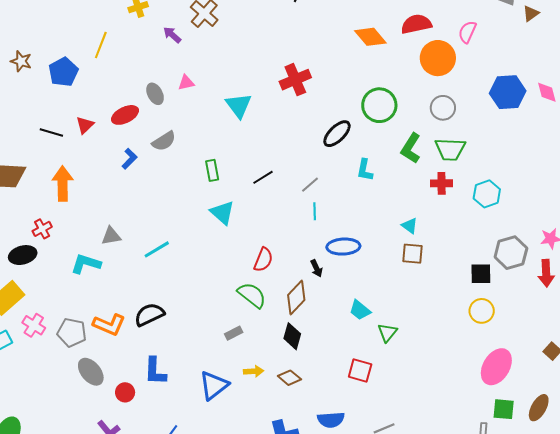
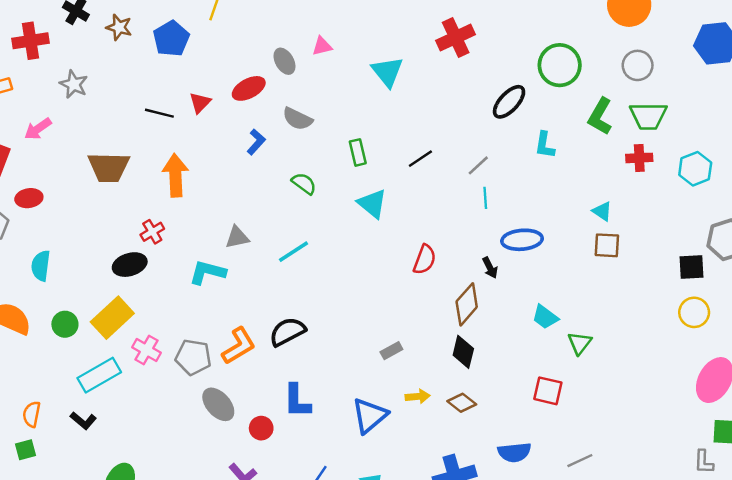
gray semicircle: (164, 141) -> (297, 119), turned 60
green semicircle: (252, 295) -> (304, 183), moved, size x0.7
orange L-shape: (109, 325) -> (239, 346), turned -52

